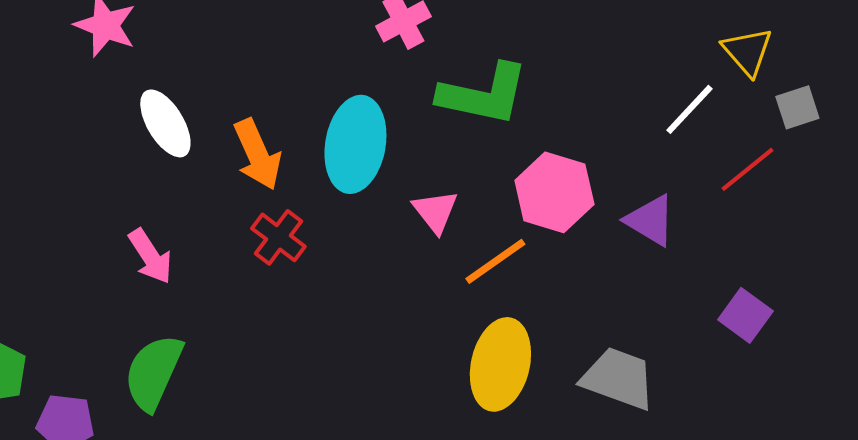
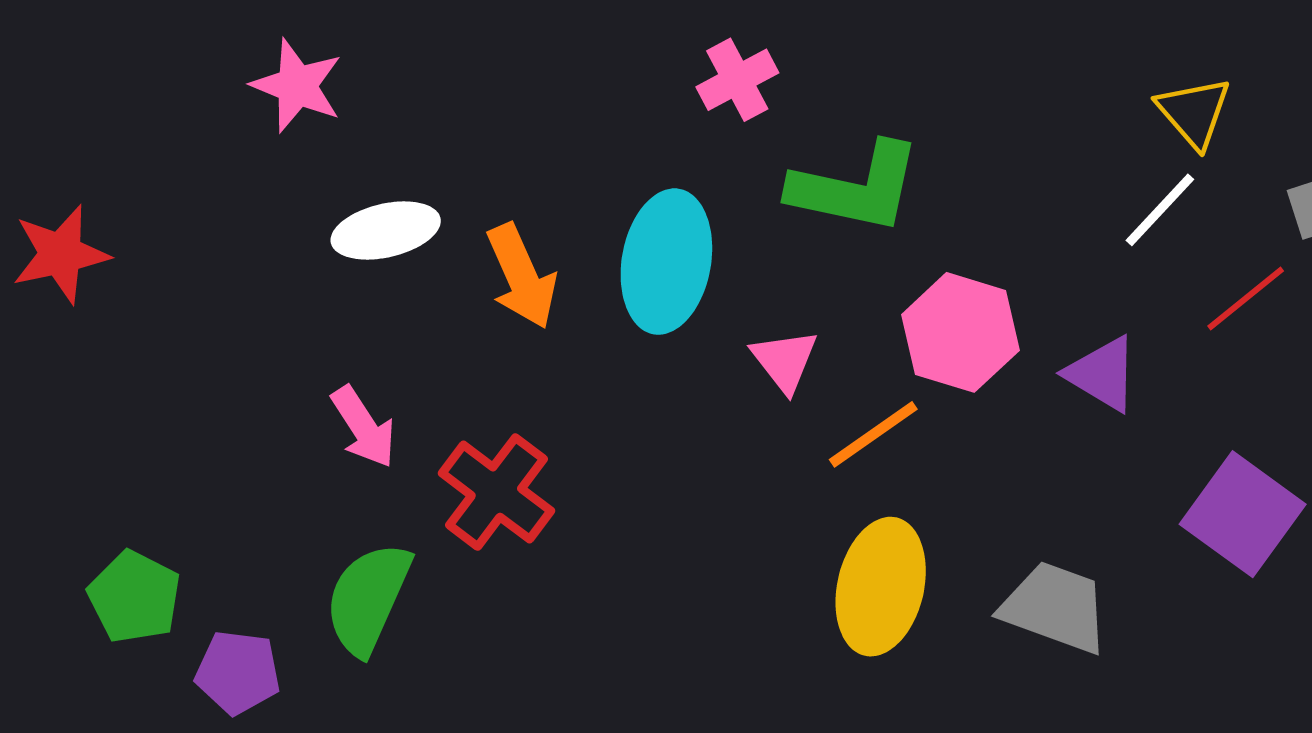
yellow triangle: (747, 51) -> (1194, 112), moved
white ellipse: (165, 123) -> (386, 231), turned -72
red cross: (278, 237) -> (496, 492), moved, size x1.4
purple square: (745, 315) -> (1243, 514), size x1.5

